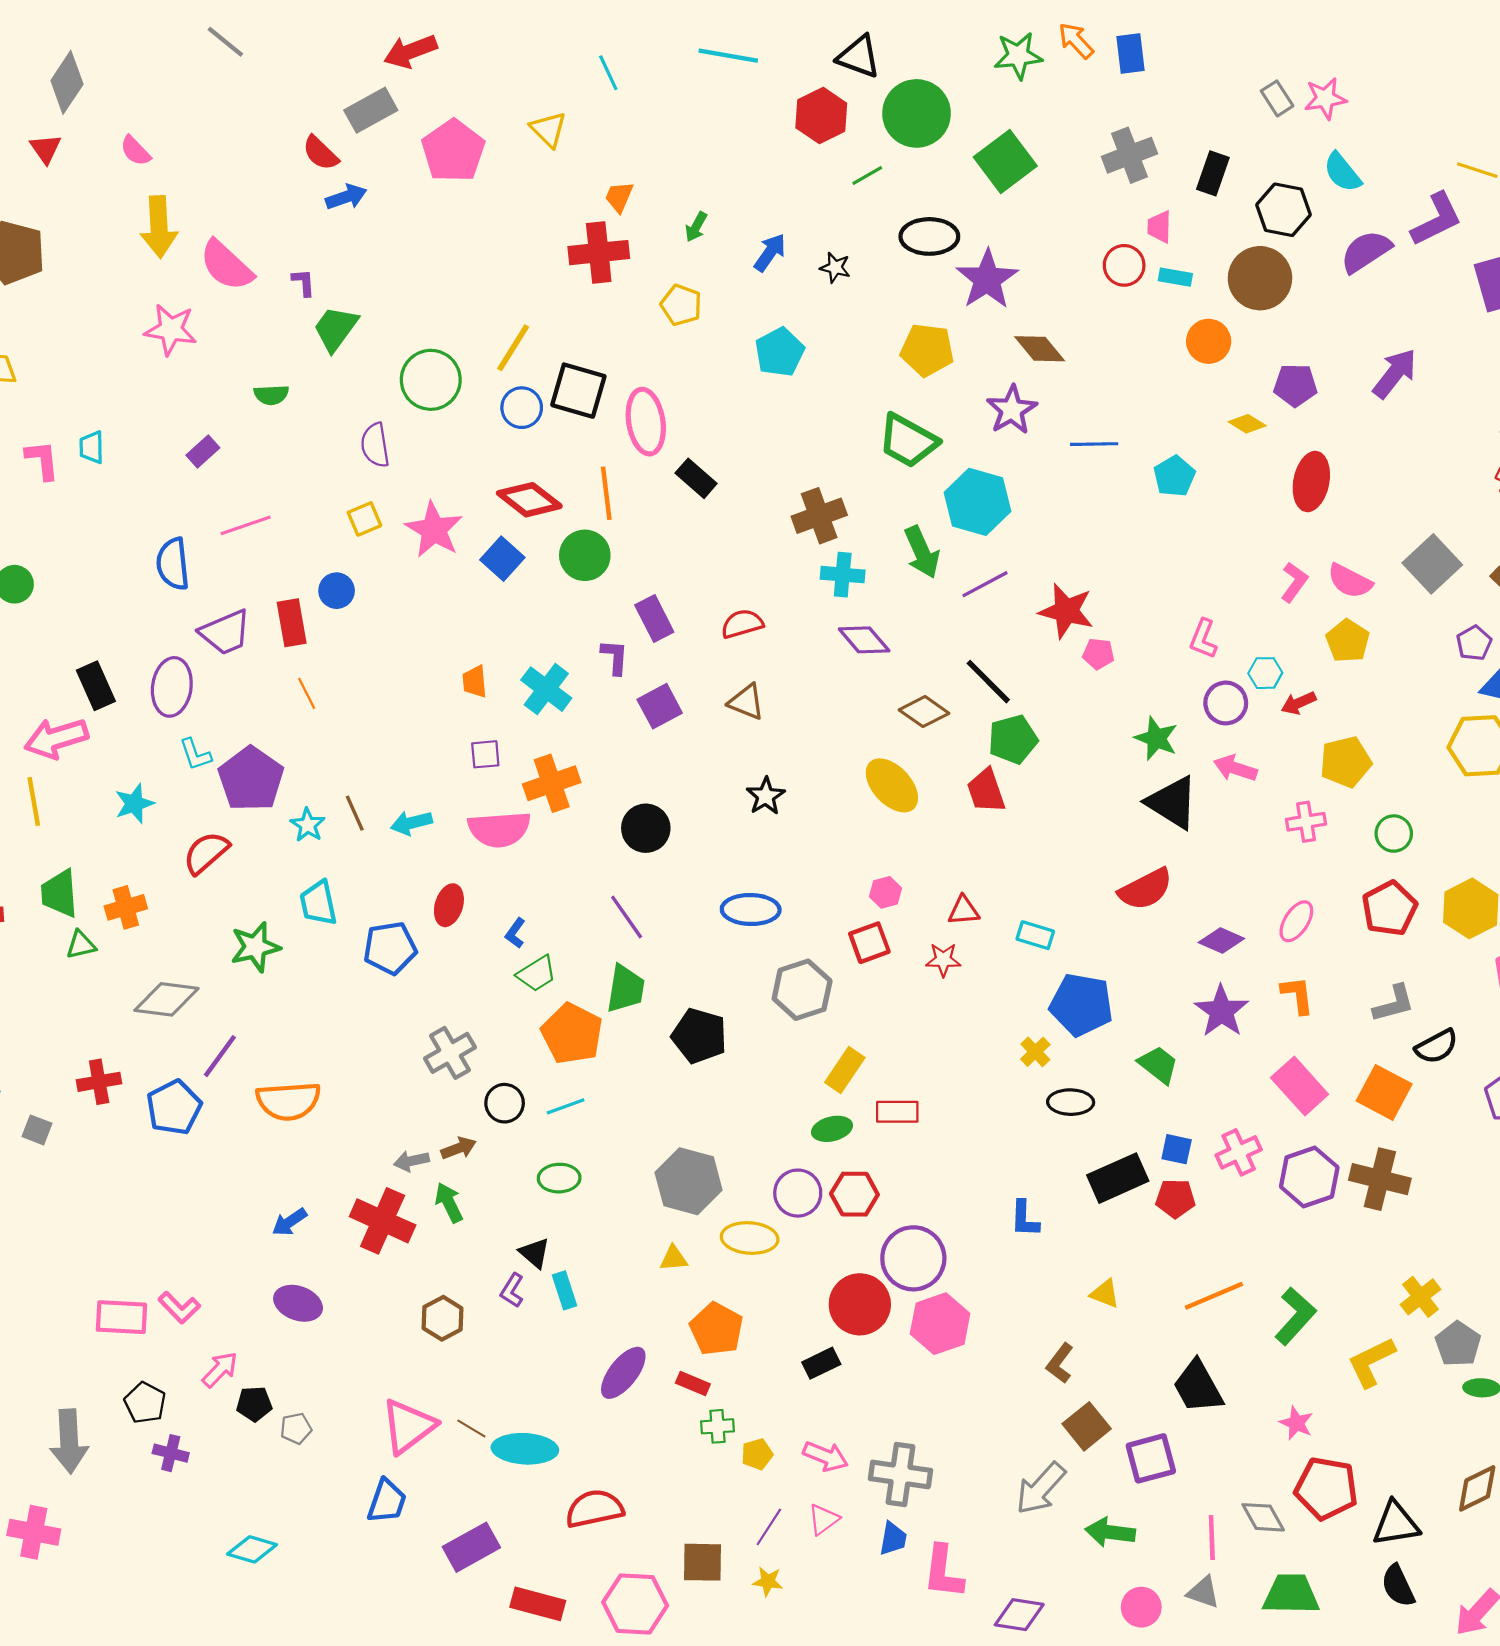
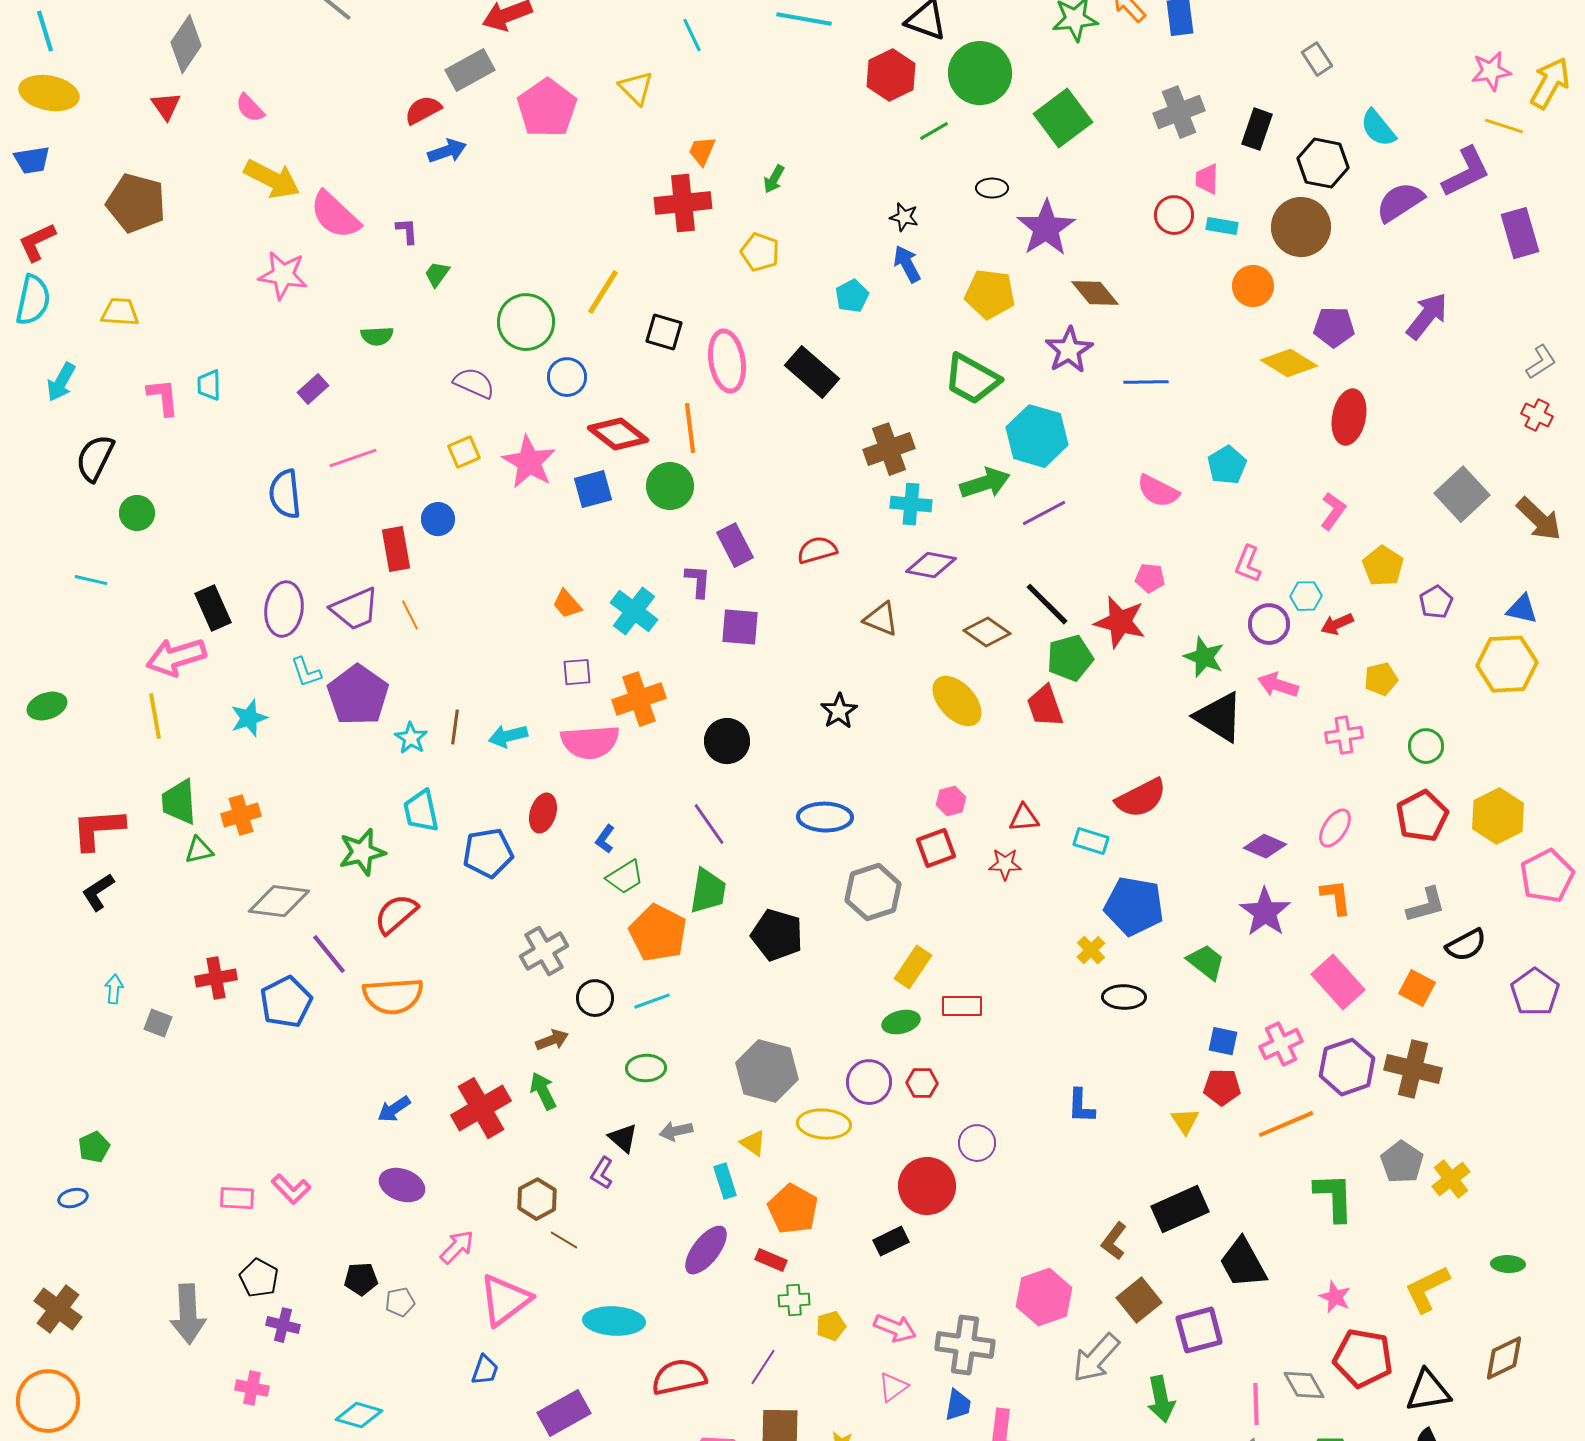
pink star: (1325, 98) -> (1491, 71), moved
red semicircle: (321, 153) -> (423, 110), turned 108
yellow arrow: (159, 227) -> (272, 179), turned -60
black ellipse: (929, 236) -> (992, 188), size x0.6
blue arrow: (770, 253) -> (907, 264), moved, turned -63
green trapezoid: (336, 328) -> (437, 274), size x0.6
cyan pentagon: (780, 352) -> (852, 296), size x0.7
black square: (578, 391) -> (664, 332), size x0.7
blue circle: (522, 408) -> (567, 377), moved
yellow diamond: (1247, 424) -> (1289, 363), size x1.6
purple semicircle: (375, 445) -> (474, 383), turned 123
cyan pentagon: (1174, 476) -> (1227, 465), moved
black rectangle: (696, 478) -> (812, 372), moved, size x1.4
green arrow: (922, 552) -> (985, 483), turned -84
blue square: (502, 559) -> (593, 489), turned 33
pink semicircle: (1350, 581) -> (1158, 491), moved
red star: (1066, 611) -> (1120, 622), moved
purple trapezoid: (225, 632) -> (355, 609), moved
purple diamond: (864, 640) -> (931, 565), turned -39
purple pentagon: (1474, 643) -> (1436, 602), moved
orange trapezoid: (475, 682) -> (567, 604), turned -36
brown triangle: (746, 702) -> (881, 619), moved
purple square: (660, 706) -> (740, 627), turned 33
yellow pentagon: (1346, 762) -> (1381, 679), size x0.7
brown line: (355, 813) -> (455, 727), turned 32
red semicircle: (206, 853) -> (396, 914), moved
red semicircle: (1145, 889) -> (1141, 798), moved
purple line: (220, 1056) -> (329, 954), turned -75
orange square: (1384, 1092) -> (1417, 988), size x0.7
gray arrow: (411, 1161) -> (676, 1131), moved
black rectangle: (1118, 1178) -> (1180, 1209), moved
red hexagon: (854, 1194) -> (922, 1083), size x0.7
red cross: (383, 1221) -> (481, 1108), turned 36
yellow triangle: (674, 1258) -> (753, 1143), turned 40
purple circle: (913, 1258) -> (977, 1143), size x0.6
cyan rectangle: (564, 1290) -> (725, 1181), moved
yellow triangle: (1105, 1294) -> (1185, 1121), moved, turned 36
orange line: (1214, 1296) -> (1286, 1124), moved
green L-shape: (1295, 1316) -> (1334, 1197), turned -44
pink rectangle: (122, 1317) -> (237, 1198), size x0.7
pink hexagon: (940, 1324) -> (1044, 1297), moved
gray pentagon: (1458, 1344) -> (1402, 1162), moved
yellow L-shape: (1371, 1362) -> (1427, 1289), moved
pink arrow: (220, 1370) -> (457, 1247), moved
brown line: (471, 1428) -> (564, 1240), moved
blue trapezoid: (387, 1501) -> (485, 1370), size x0.7
purple line: (769, 1527) -> (763, 1367), moved
pink cross: (34, 1532) -> (252, 1388), moved, size x0.7
green arrow: (1110, 1532) -> (1161, 1399), turned -108

